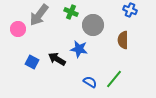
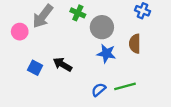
blue star: (79, 49) -> (106, 54), moved
green line: (114, 79) -> (125, 86), turned 36
blue semicircle: (90, 82) -> (99, 90), turned -72

